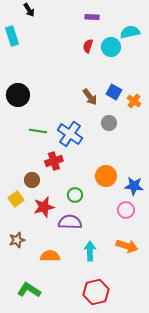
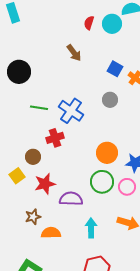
brown arrow: (90, 97) -> (74, 53), moved
green circle: (75, 195) -> (102, 182), moved, size x1.5
brown star: (17, 240) -> (33, 217), moved

